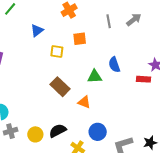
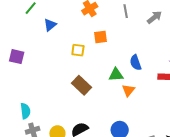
gray line: (109, 21) -> (126, 11), moved
blue triangle: (37, 30) -> (50, 25), moved
orange triangle: (84, 102) -> (128, 90), moved, turned 48

